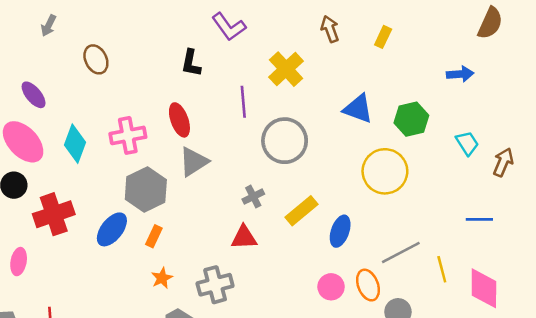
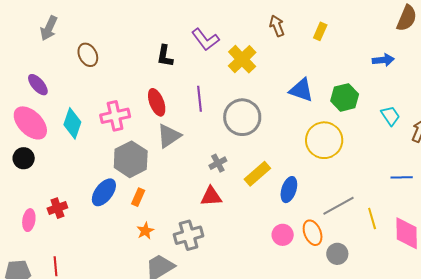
gray arrow: (49, 26) -> (49, 28), size x1.4
purple L-shape: (229, 27) -> (205, 40), moved
purple line: (243, 102) -> (200, 99), moved
red cross: (54, 214) -> (57, 208), moved, size x0.6

